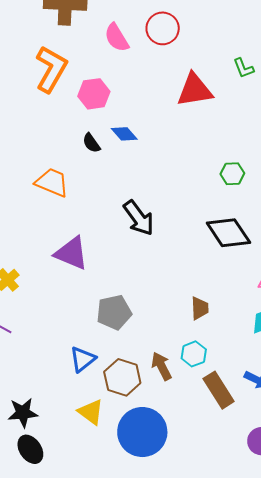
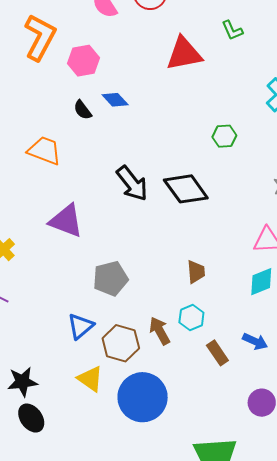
black diamond: (228, 233) -> (186, 189), moved
brown rectangle: (219, 390) -> (217, 353), size x0.7

